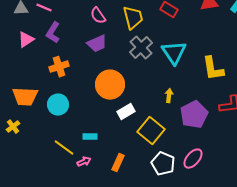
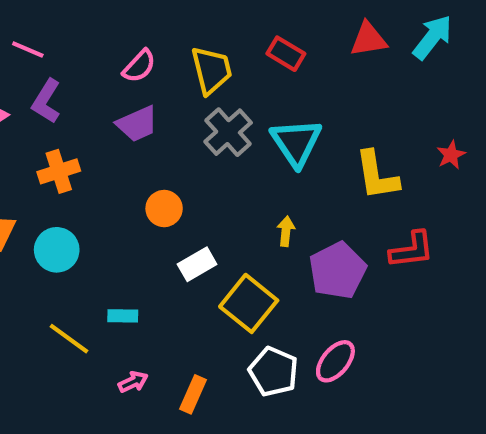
pink semicircle: (98, 16) -> (139, 66), turned -102
orange circle: (110, 85) -> (164, 209), size x0.6
pink arrow: (84, 162) -> (133, 382), moved
orange rectangle: (118, 163) -> (193, 394), moved

